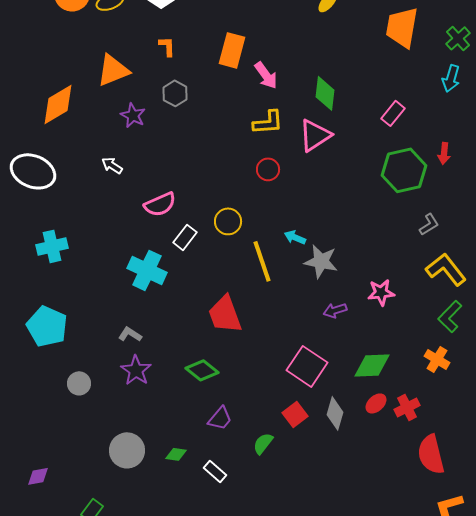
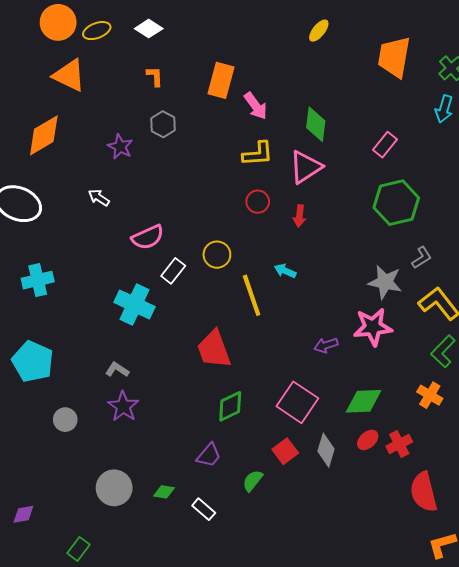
orange triangle: (113, 70) -> (69, 75), moved, turned 48
red arrow: (444, 153) -> (299, 216), moved
gray star: (321, 261) -> (385, 282), moved
pink star: (381, 292) -> (373, 327), size x1.4
green diamond: (202, 370) -> (230, 406), moved, turned -64

